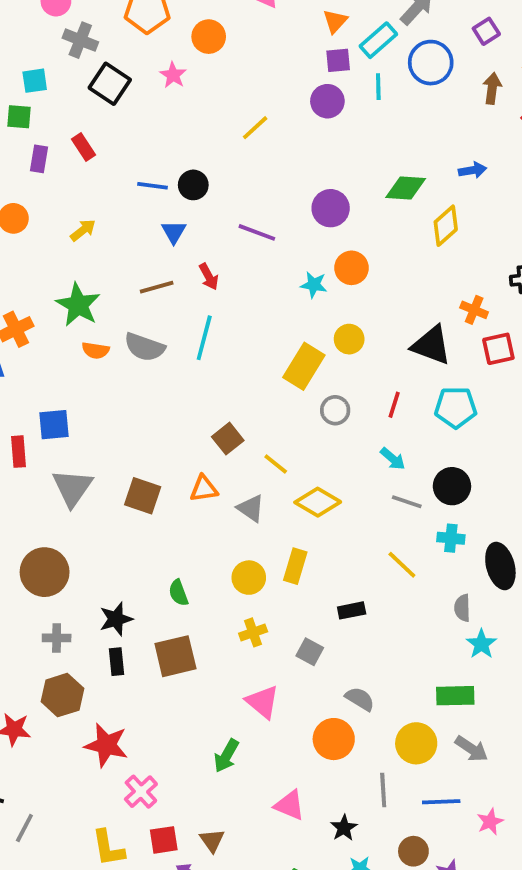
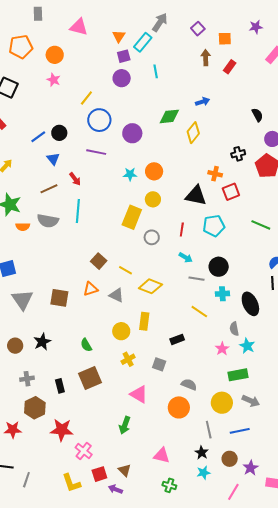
blue circle: (431, 63) -> (99, 120), moved
pink star: (173, 75) -> (54, 80), moved
cyan line: (378, 87) -> (156, 71), moved
blue line: (152, 186) -> (38, 137), turned -35
orange circle: (351, 268) -> (154, 171), moved
brown circle: (45, 572) -> (15, 346), size x0.6
black star: (116, 619) -> (42, 342), moved
pink triangle: (290, 805) -> (162, 455), moved
pink star: (490, 822) -> (222, 349), moved
black star: (344, 828) -> (202, 453), moved

